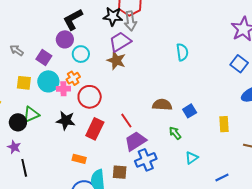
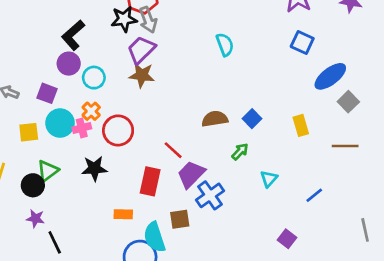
red rectangle: (95, 129) -> (150, 181), moved
green arrow: (175, 133) -> (240, 152), turned 96

